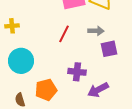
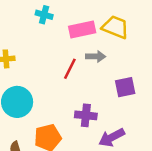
gray arrow: (96, 31) -> (96, 56), moved

